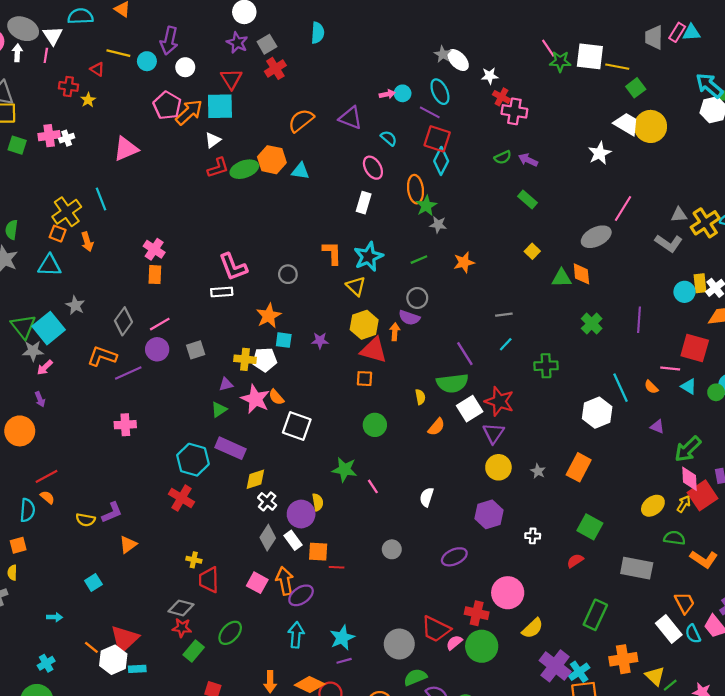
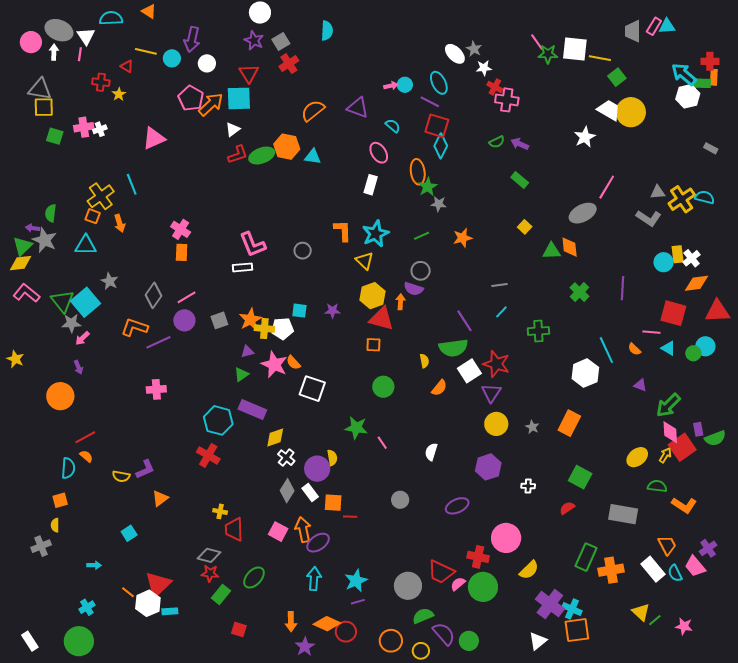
gray star: (443, 54) -> (474, 49), moved
orange star: (269, 316) -> (250, 319), moved
orange cross: (623, 659) -> (611, 570), moved
cyan cross: (579, 672) -> (572, 609), turned -30

